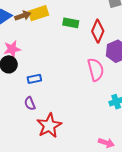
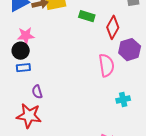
blue rectangle: (34, 79) -> (23, 68), moved
red star: (49, 126) -> (29, 116), moved, turned 30

